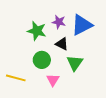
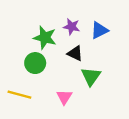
blue triangle: (82, 25) -> (99, 30), size x0.7
green circle: (42, 60) -> (35, 63), moved

